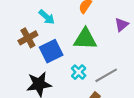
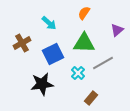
brown cross: (28, 38) -> (22, 43), moved
gray line: (106, 75) -> (103, 63), moved

